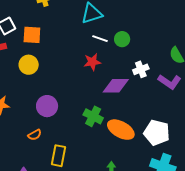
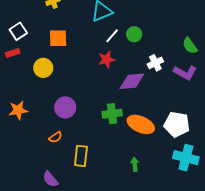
orange square: (32, 35) -> (58, 38), moved
white line: (100, 39) -> (112, 36), turned -63
green cross: (93, 116) -> (112, 114), turned -30

